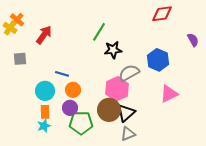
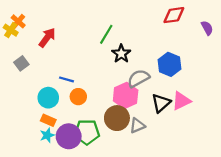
purple semicircle: (193, 40) -> (207, 28), moved
black star: (113, 50) -> (121, 54), turned -30
gray square: (20, 59) -> (21, 63), turned -32
purple circle: (70, 108) -> (69, 136), moved, size x1.5
orange rectangle: (45, 112) -> (48, 120), turned -64
black triangle: (126, 113) -> (161, 103), moved
gray triangle: (128, 134) -> (137, 126), moved

